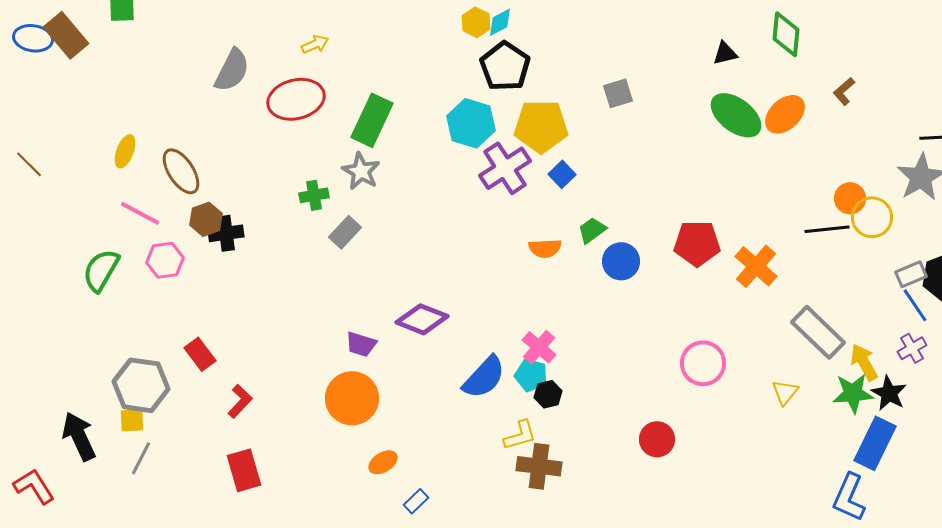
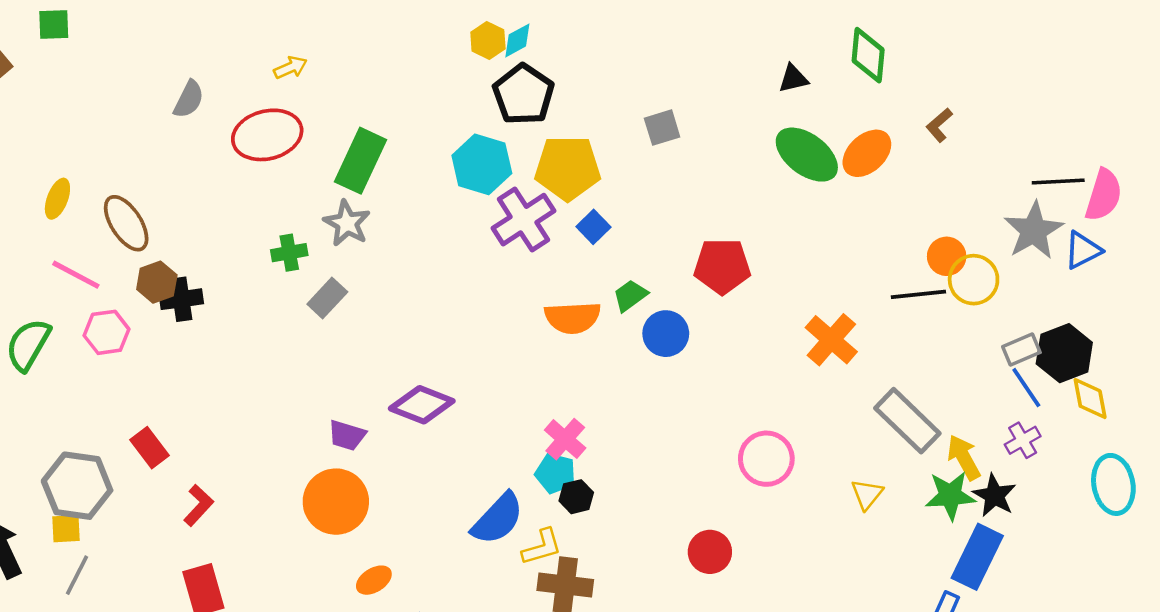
gray semicircle: (232, 70) -> (189, 99), size x0.7
red pentagon: (697, 243) -> (722, 266), moved
orange semicircle: (545, 248) -> (573, 318), size x1.4
blue semicircle: (484, 377) -> (498, 519), moved

